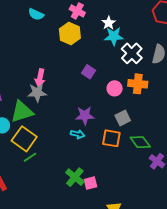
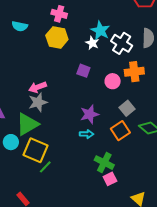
white star: (109, 23) -> (92, 43), moved
cyan star: (114, 36) -> (100, 31), turned -30
pink arrow: (40, 78) -> (38, 87), turned 72
orange square: (111, 138) -> (120, 131), turned -30
green cross: (75, 177) -> (104, 163), moved

